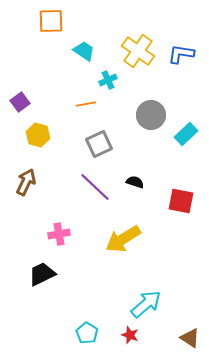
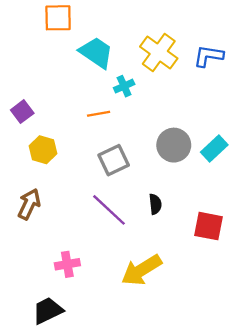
cyan trapezoid: (84, 51) -> (96, 53), size x1.4
gray circle: (151, 115) -> (174, 145), moved
black semicircle: (135, 182) -> (155, 204), turned 66

